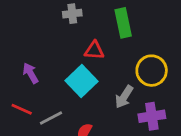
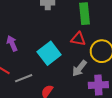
red triangle: (94, 50) -> (78, 39), moved

